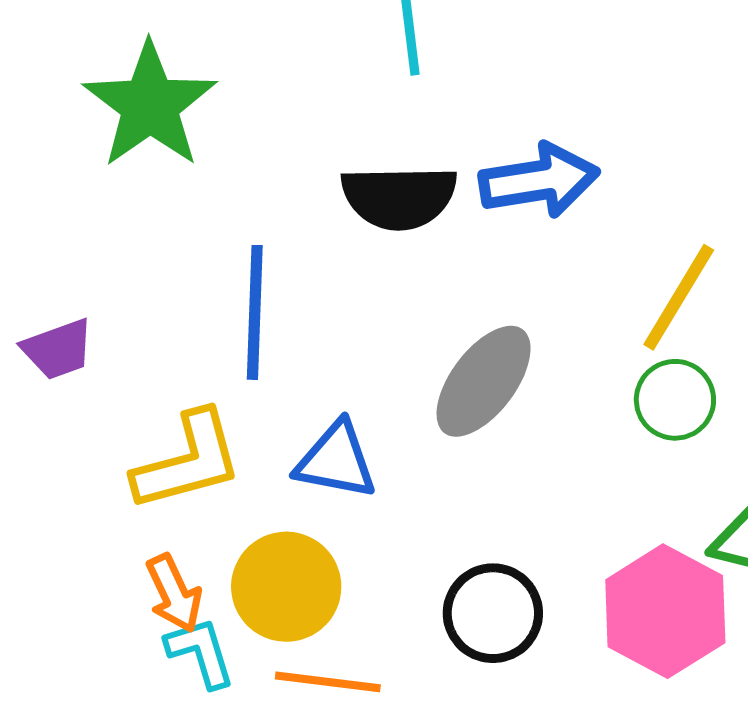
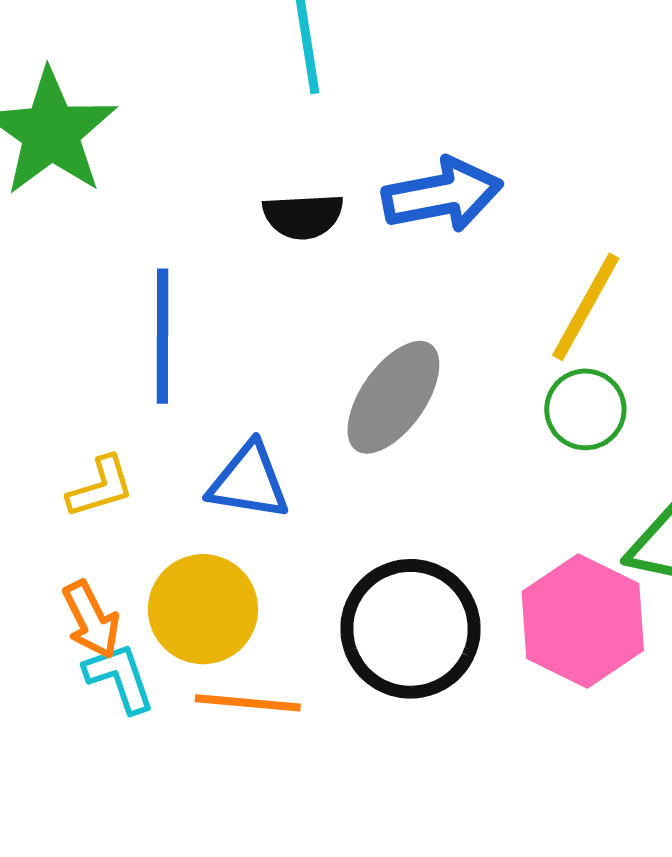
black semicircle: (399, 197) -> (303, 216), size x0.7
yellow L-shape: (188, 461) -> (100, 487), size x0.6
black circle: (493, 613) -> (410, 629), size x1.4

